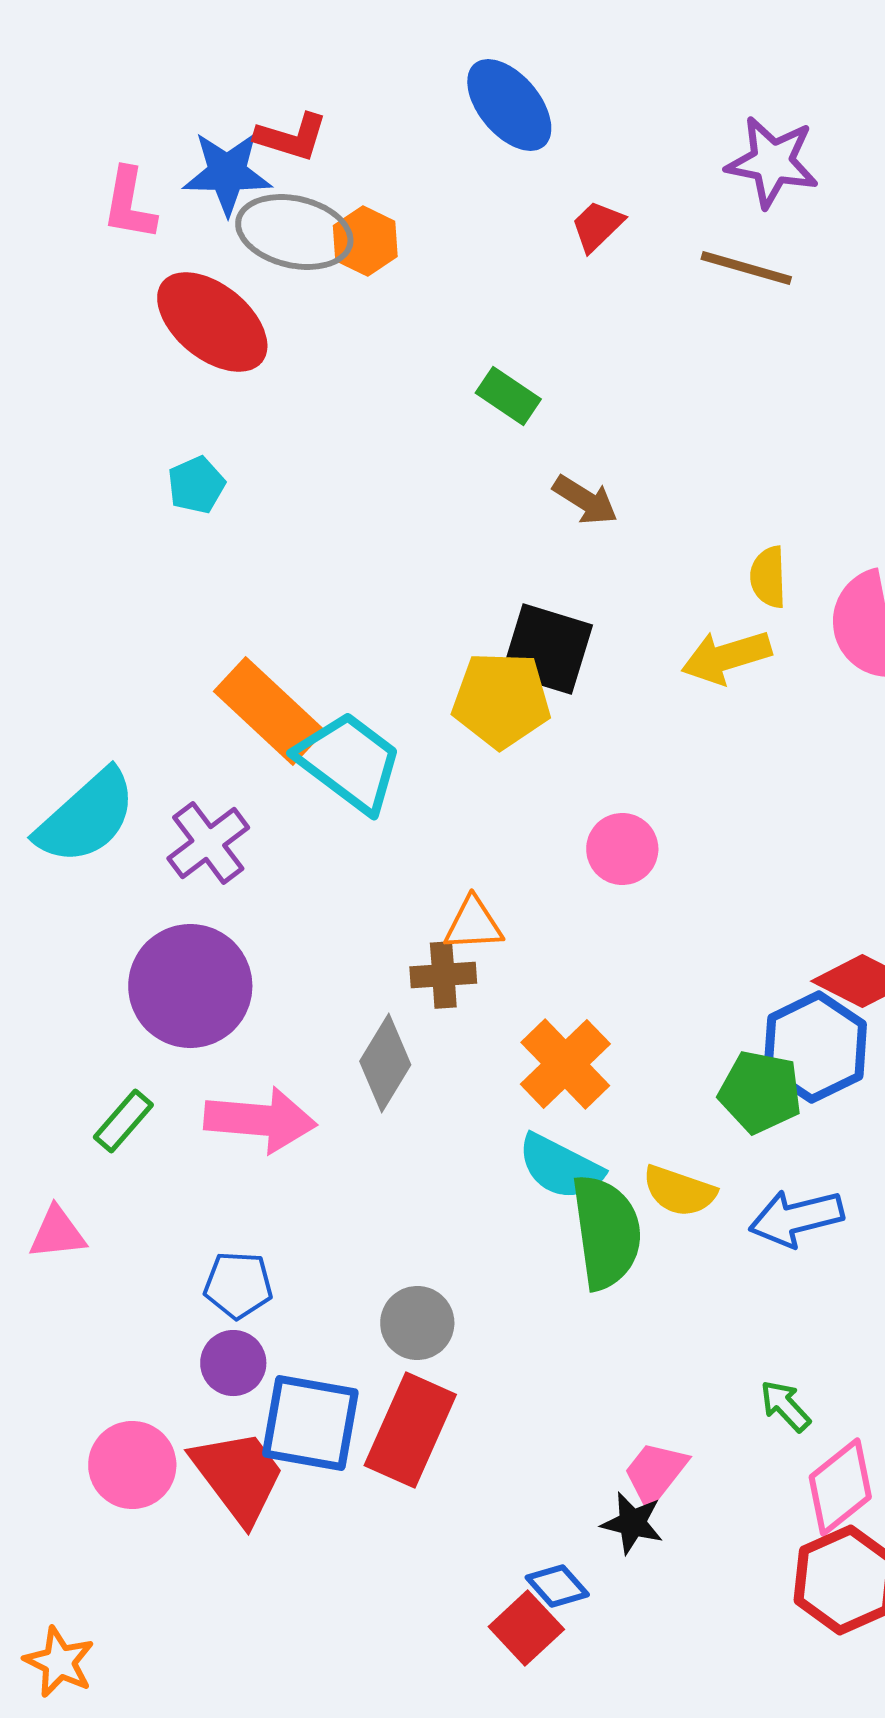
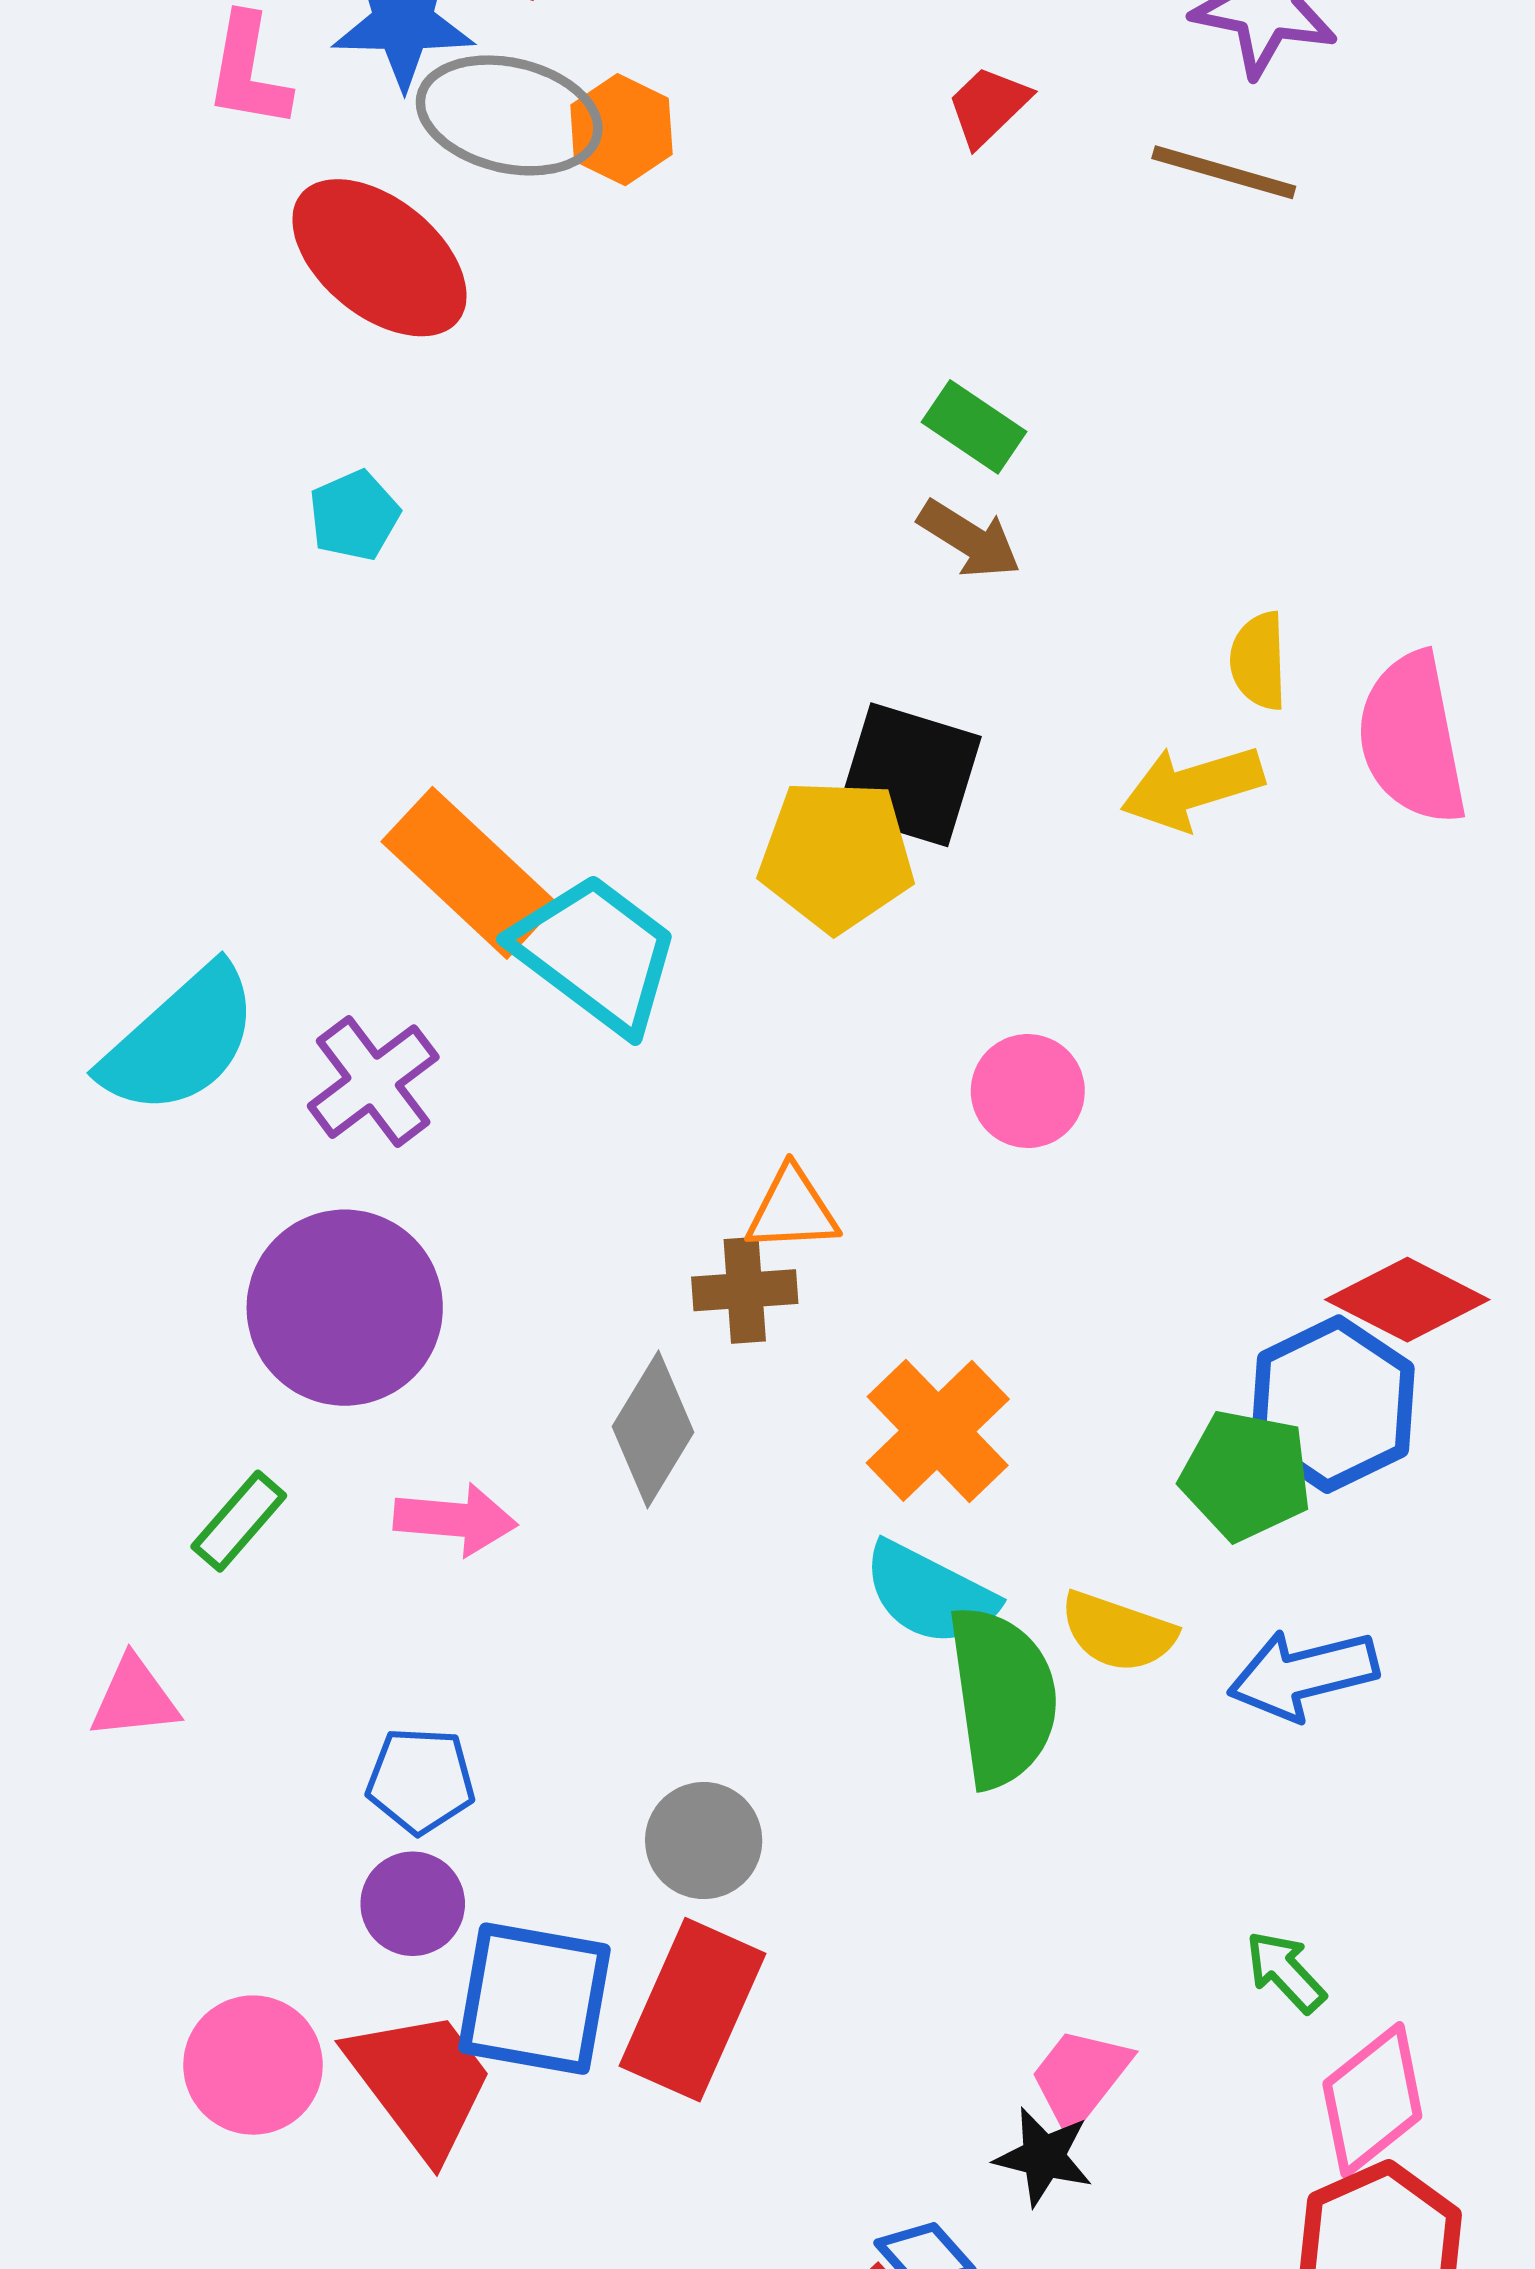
green rectangle: (508, 396) -> (974, 427), moved
pink arrow: (260, 1120) -> (455, 1520), size x0.7

